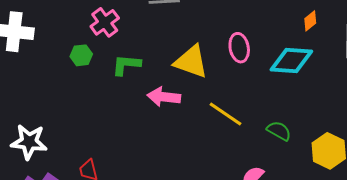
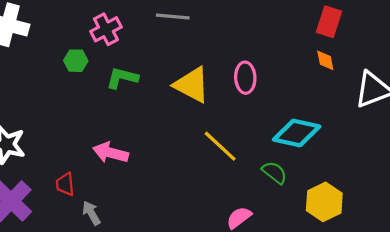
orange diamond: (310, 21) -> (325, 60), turned -70
cyan diamond: (291, 61) -> (297, 133), moved
pink arrow: (164, 97) -> (111, 153), moved

